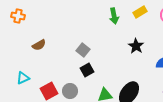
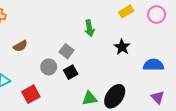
green arrow: (114, 16) -> (90, 28), moved
gray circle: (70, 91) -> (49, 67), moved

